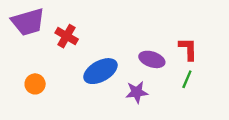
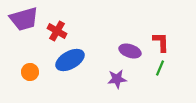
blue ellipse: (100, 71) -> (70, 60), moved

